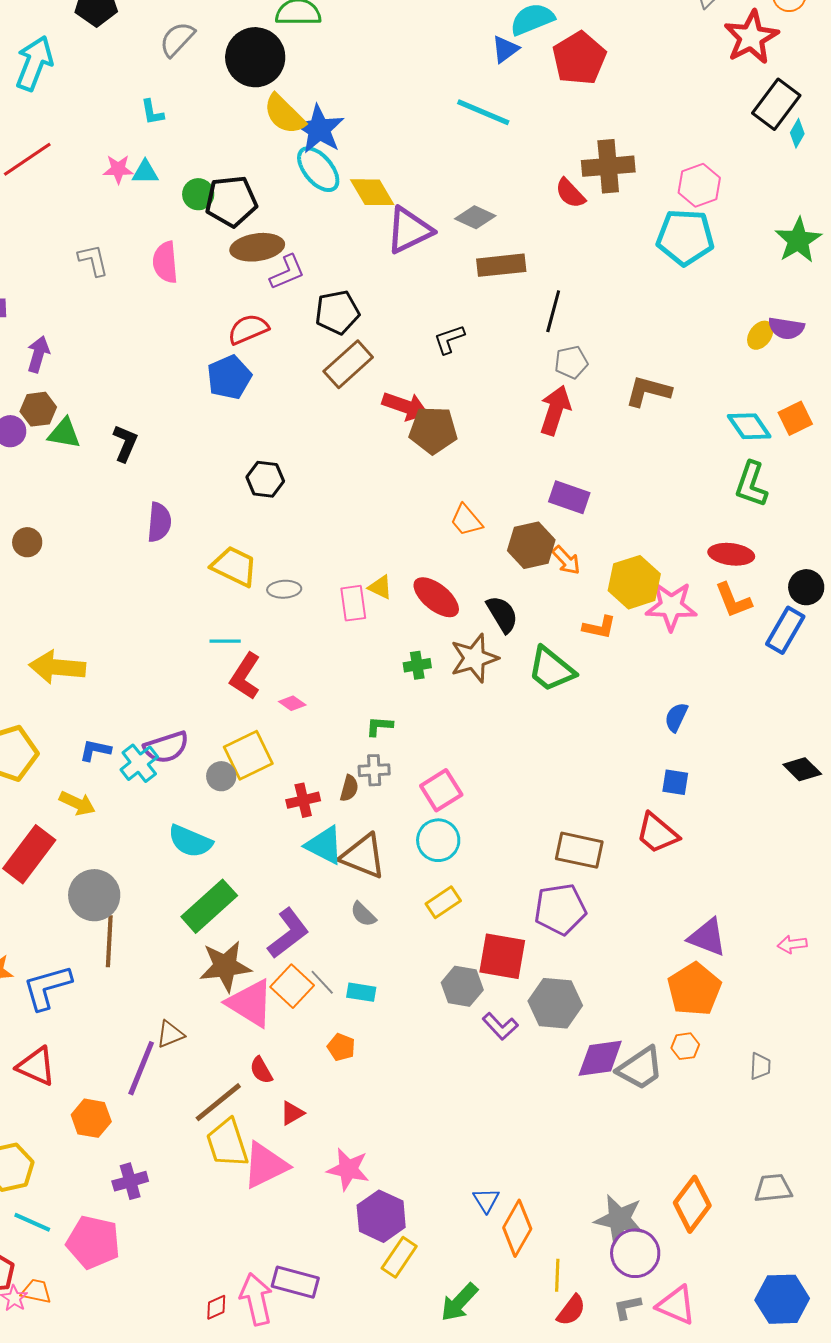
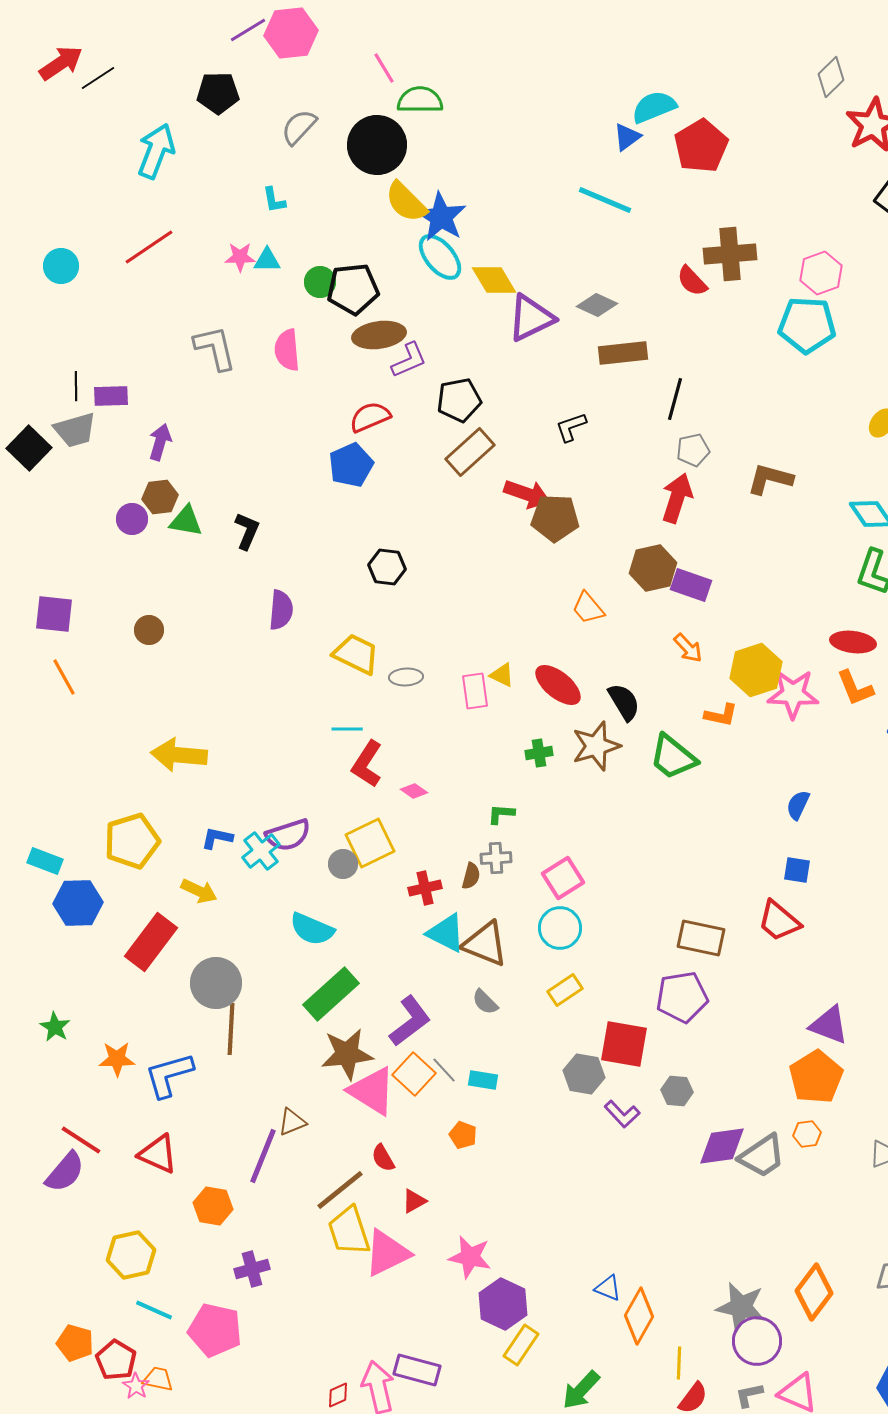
gray L-shape: (93, 260) -> (215, 348), size x1.4
brown hexagon: (531, 545) -> (653, 568), moved
gray hexagon: (555, 1003) -> (677, 1091), size x0.6
blue triangle: (486, 1200) -> (608, 1288), turned -36

